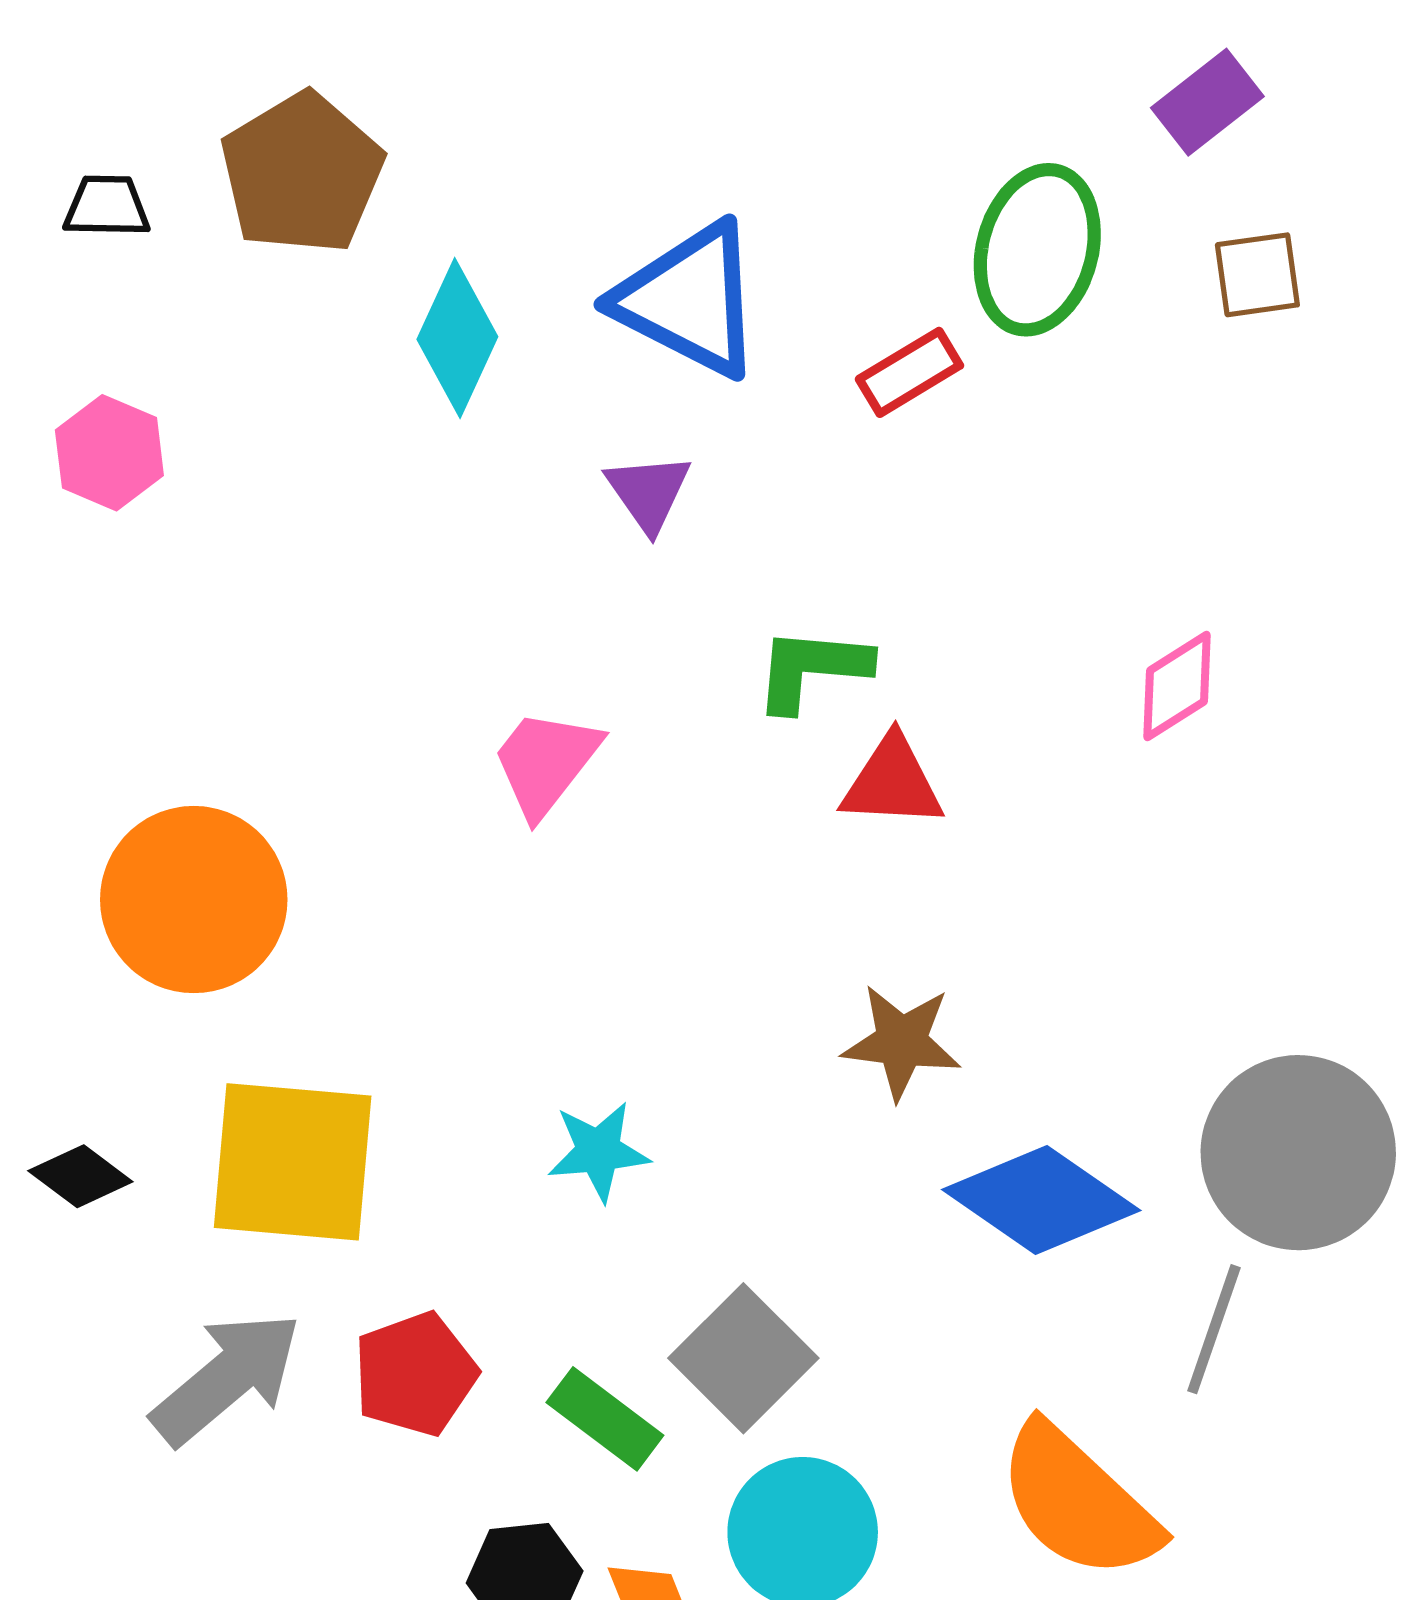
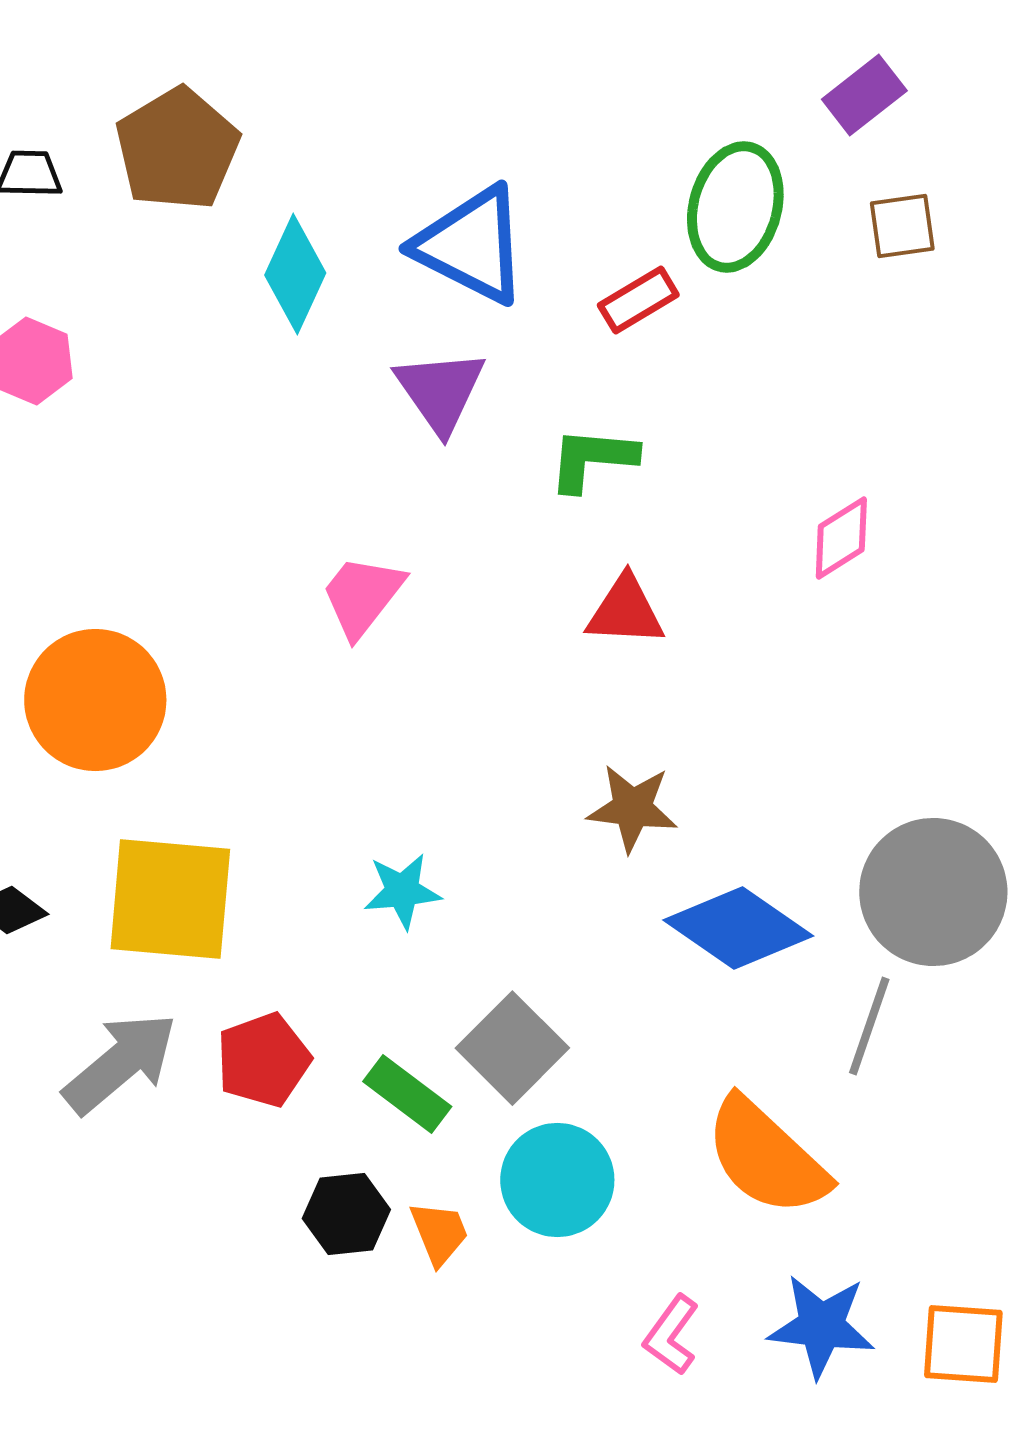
purple triangle: (648, 492) -> (440, 391), size x1.4
green L-shape: (812, 669) -> (592, 459), moved

